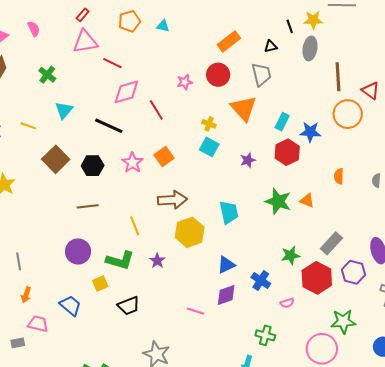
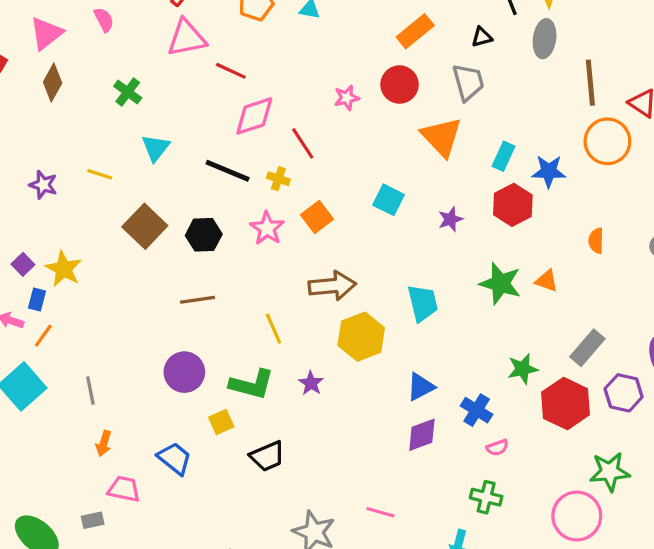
yellow cross: (209, 124) -> (278, 179), moved
pink semicircle: (287, 303) -> (497, 448), moved
pink line: (196, 311) -> (380, 512), moved

